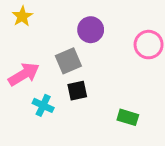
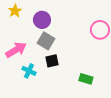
purple circle: (91, 30) -> (42, 20), moved
gray square: (68, 61) -> (46, 41), turned -36

